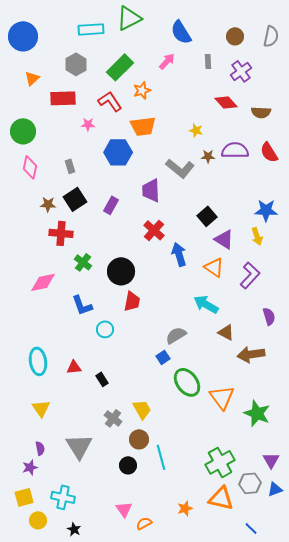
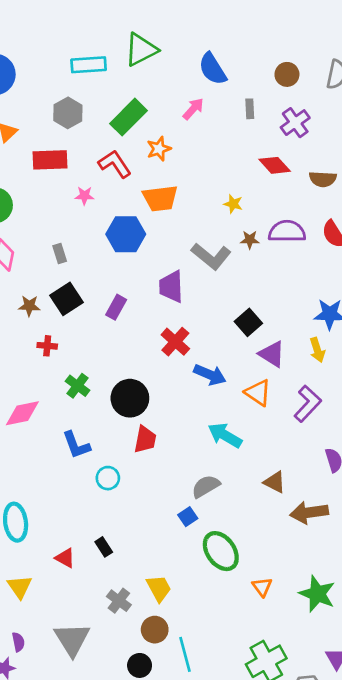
red cross: (61, 233) -> (47, 346), size x0.6
blue arrow: (179, 254) -> (210, 375), turned 130
cyan arrow: (206, 304) -> (225, 435), moved
red triangle: (74, 367) -> (65, 558), moved, turned 35
orange triangle: (222, 397) -> (262, 587), moved, size x0.6

